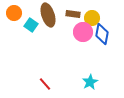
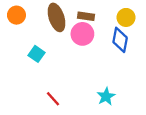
yellow circle: (92, 18) -> (126, 17), moved
cyan square: (31, 25) -> (36, 54), moved
pink circle: (83, 32) -> (82, 34), moved

